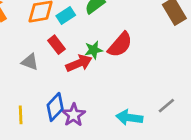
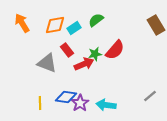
gray triangle: (30, 62) -> (47, 63), size x1.5
blue diamond: (55, 107) -> (66, 97), turned 55
cyan arrow: (129, 118) -> (106, 105), moved

